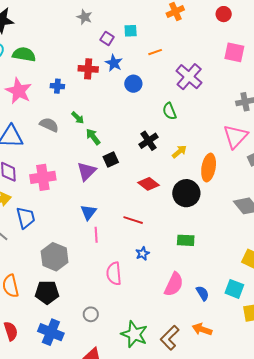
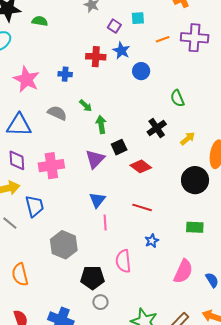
green semicircle: (24, 54) -> (40, 21), moved, size x0.7
purple cross: (189, 77) -> (195, 38), moved, turned -36
green arrow: (93, 137) -> (101, 124), turned 30
red diamond: (149, 184) -> (141, 166), moved
black pentagon: (47, 292) -> (92, 278), moved

